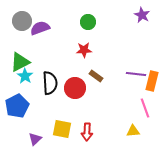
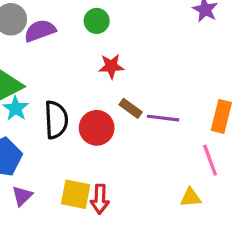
green circle: (88, 22) -> (97, 21), moved
purple line: (136, 74) -> (163, 118), moved
red arrow: (87, 132) -> (100, 199), moved
purple triangle: (35, 139) -> (22, 196), moved

